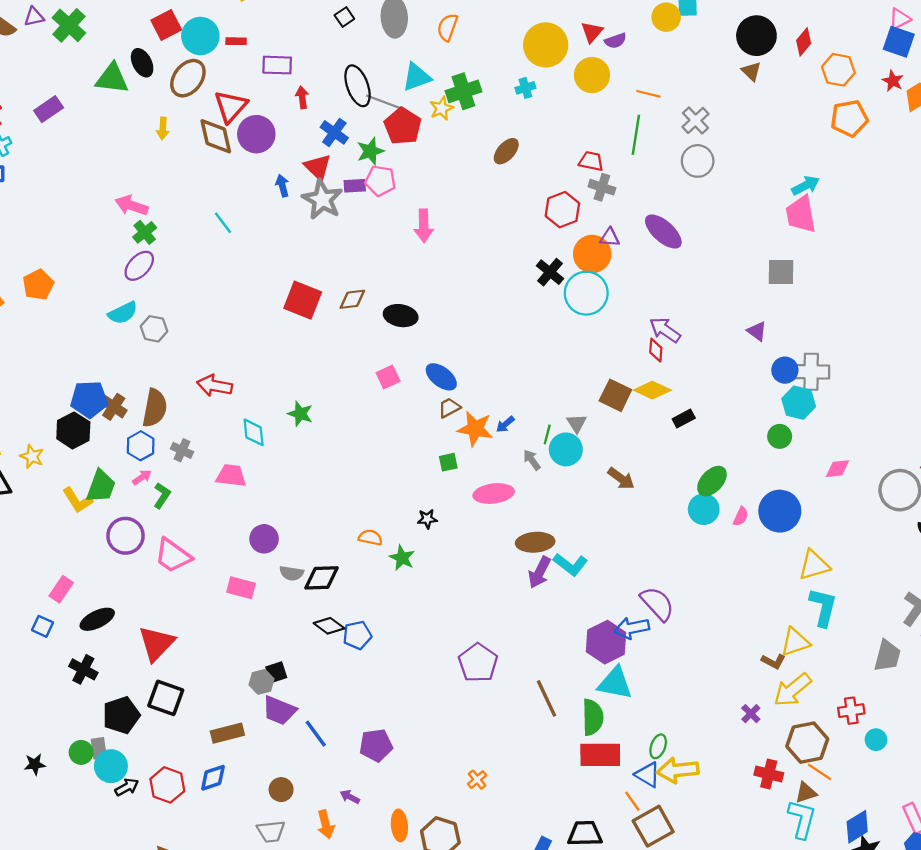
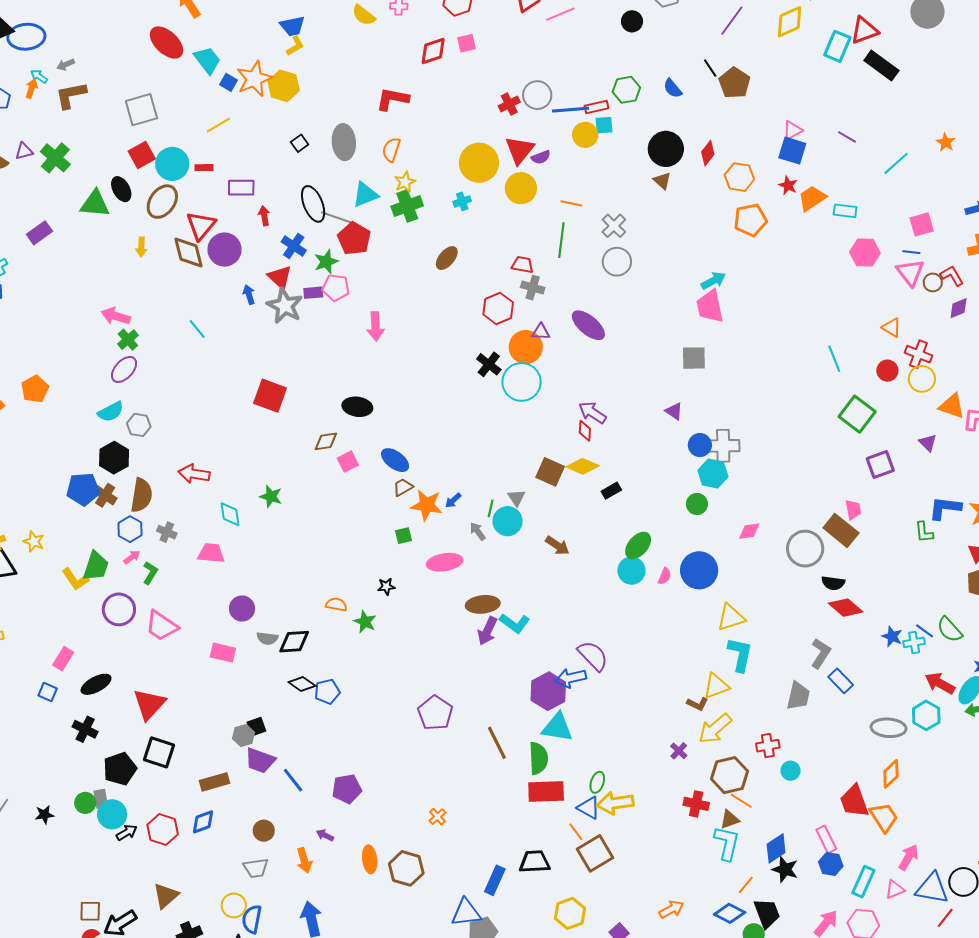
red triangle: (592, 32) -> (520, 150), size x1.5
yellow star: (442, 108) -> (405, 182), moved
brown diamond: (352, 299) -> (326, 441), moved
black hexagon: (73, 430) -> (114, 458), moved

